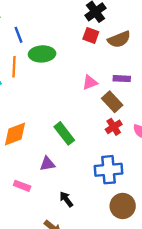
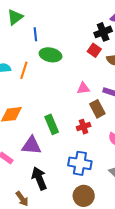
orange line: (14, 67) -> (24, 70), moved
red cross: (114, 127) -> (84, 127), moved
purple triangle: (47, 164) -> (31, 145), size x1.5
black arrow: (66, 199) -> (39, 178), size x1.6

